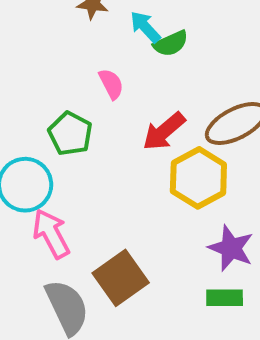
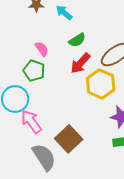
green semicircle: (171, 43) -> (77, 40), moved
pink semicircle: (111, 84) -> (42, 49), moved

